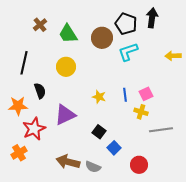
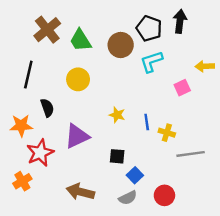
brown cross: (40, 25) -> (47, 30), size x1.6
pink square: (146, 94) -> (182, 88), moved
blue line: (125, 95) -> (147, 122), moved
black square: (99, 132) -> (117, 156), turned -32
gray semicircle: (93, 167) -> (128, 198), moved, turned -49

